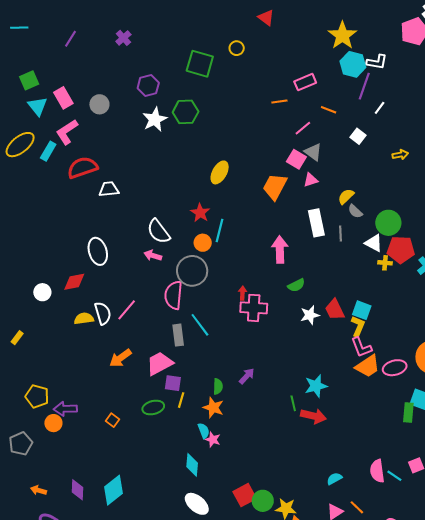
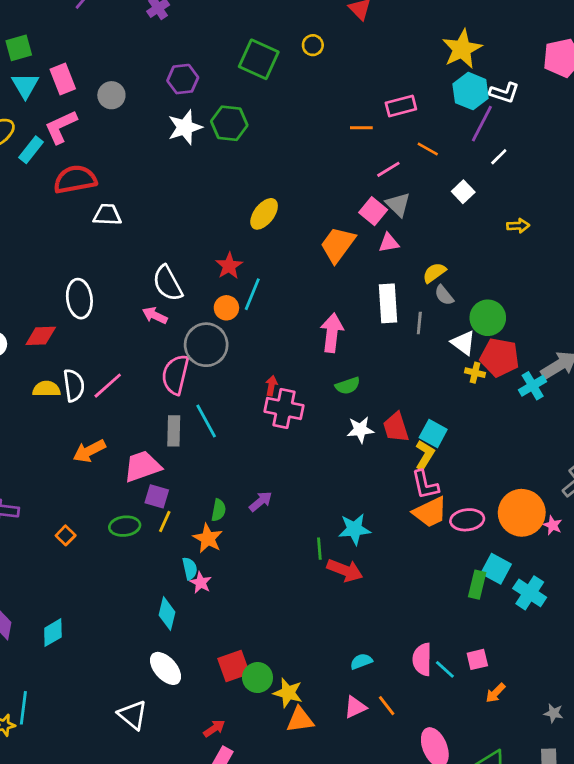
cyan diamond: (114, 490) -> (53, 633), size x0.7

